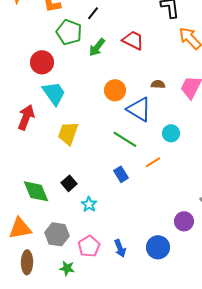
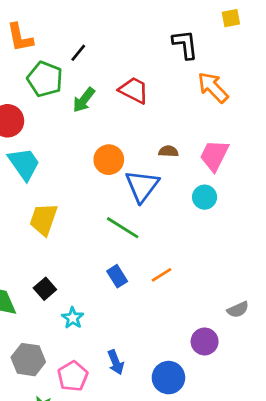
blue triangle: (139, 109) -> (142, 186), turned 36
cyan circle: (171, 133) -> (205, 197), moved
orange line: (153, 162) -> (162, 275), moved
blue arrow: (120, 248) -> (116, 362), moved

